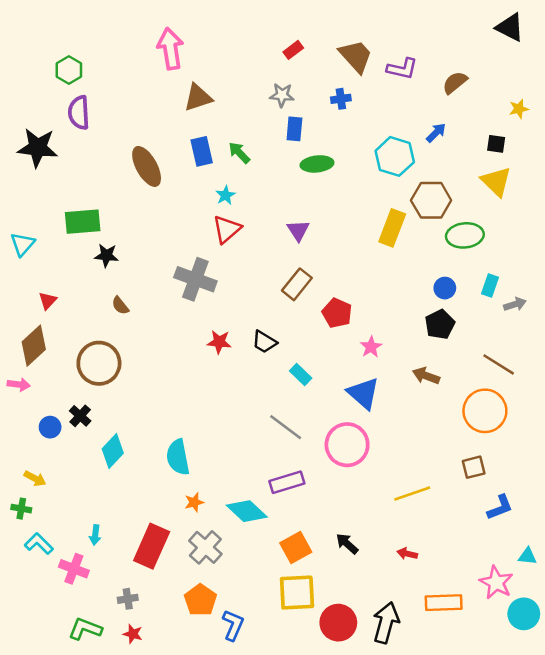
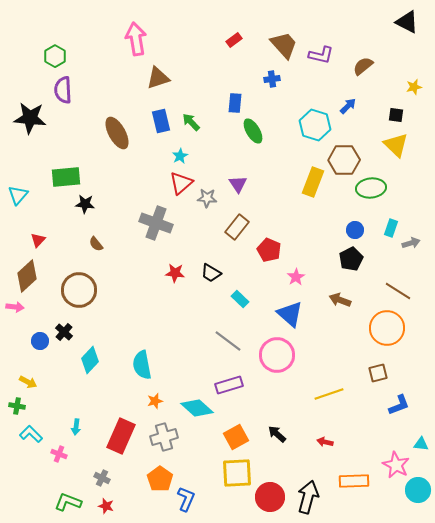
gray star: (282, 95) -> (207, 198), moved
green ellipse: (317, 164) -> (253, 131), turned 65
gray cross: (205, 547) -> (164, 437), turned 32
pink cross: (74, 569) -> (59, 454), size x0.7
gray cross: (128, 599) -> (102, 478), turned 35

